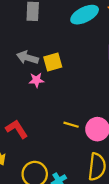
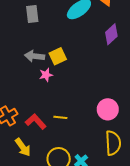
yellow line: (71, 125) -> (60, 117), moved

